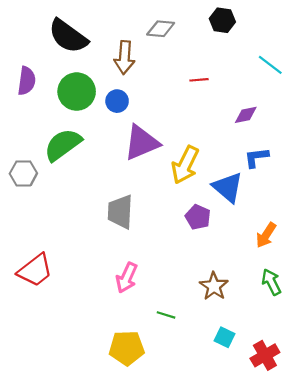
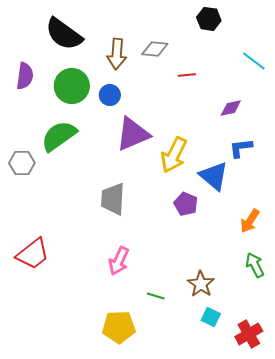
gray diamond: (161, 29) -> (155, 49), moved
brown star: (214, 286) -> (201, 284), moved

